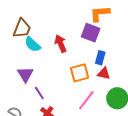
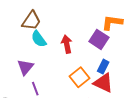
orange square: (80, 73) -> (79, 77), turned -36
red triangle: (104, 73) -> (103, 83), size x1.5

